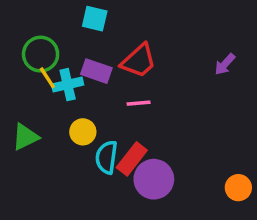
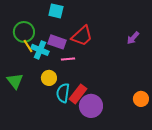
cyan cross: (68, 85) -> (40, 50), turned 36
pink line: (139, 103) -> (68, 59), moved
green triangle: (25, 137) -> (15, 81), turned -42
orange circle: (238, 188) -> (141, 99), moved

